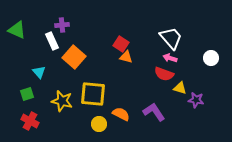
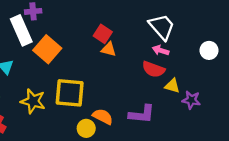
white rectangle: (52, 41) -> (21, 30), size x1.4
purple L-shape: (154, 112) -> (142, 114), turned 130
yellow circle: (99, 124) -> (86, 128), moved

